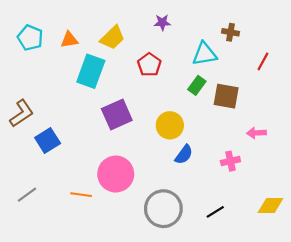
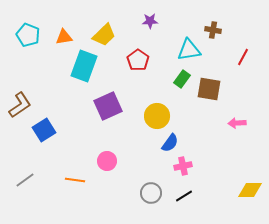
pink cross: (230, 161) -> (183, 166), moved
pink circle: (116, 174) -> (107, 161), size x0.6
gray circle: (163, 209) -> (151, 193), size x0.6
black line: (215, 212) -> (184, 196), moved

